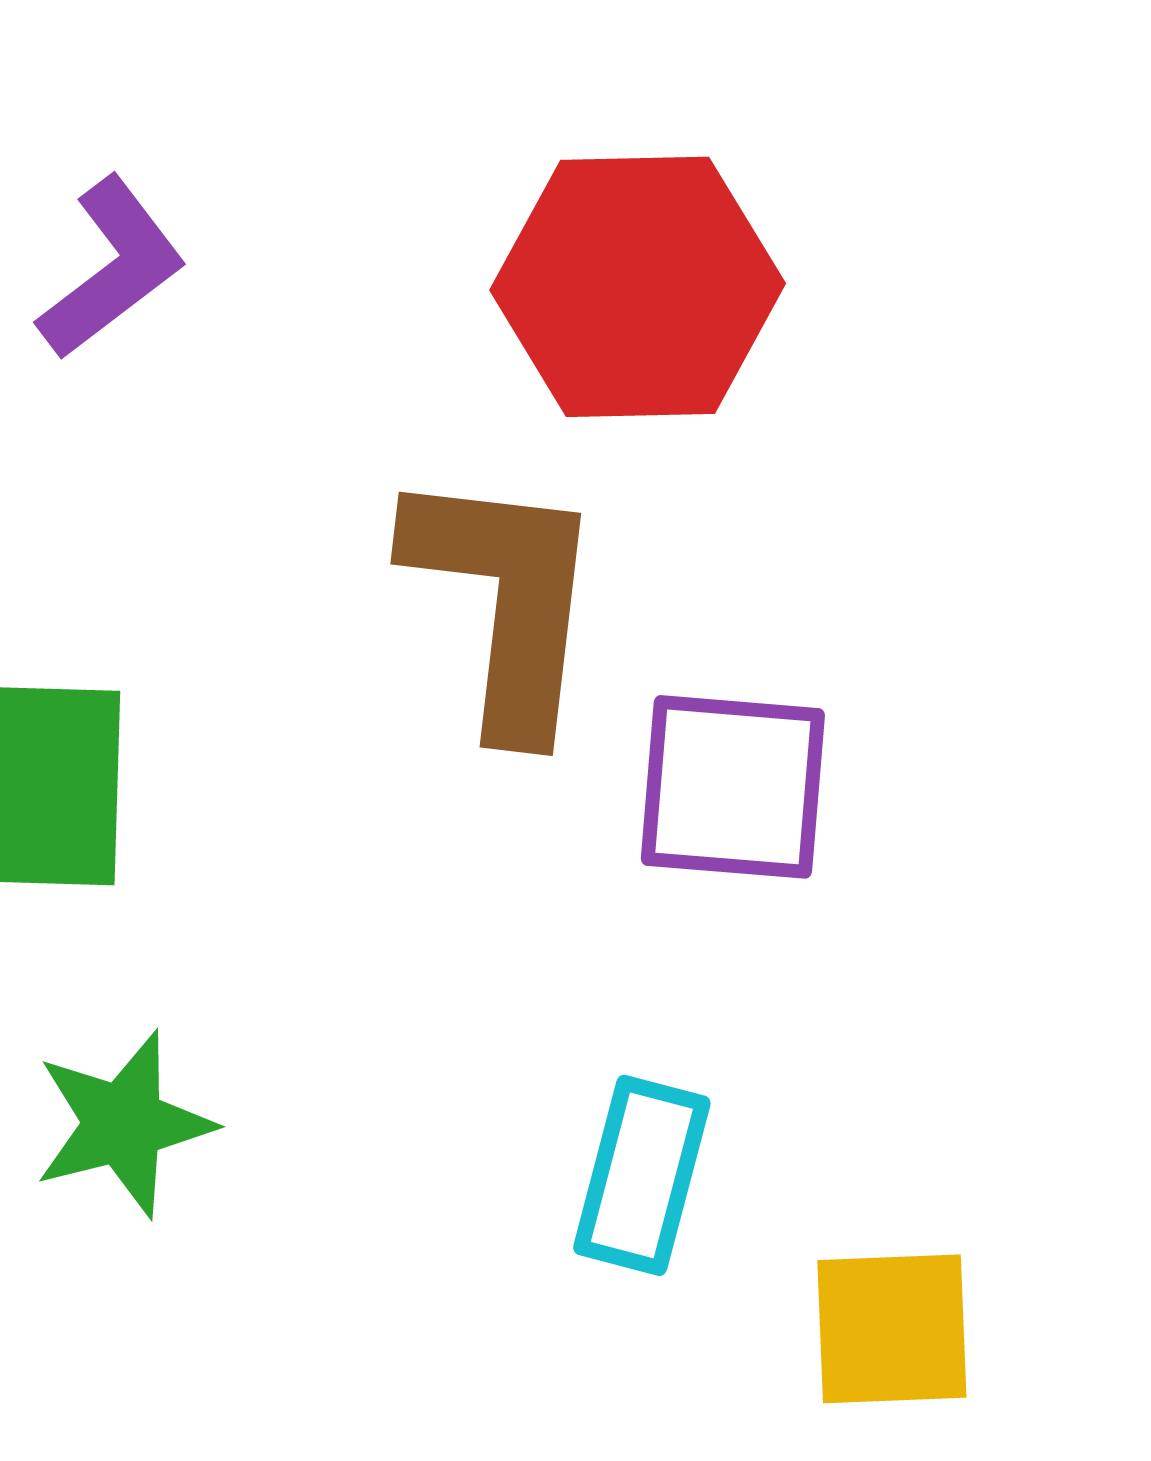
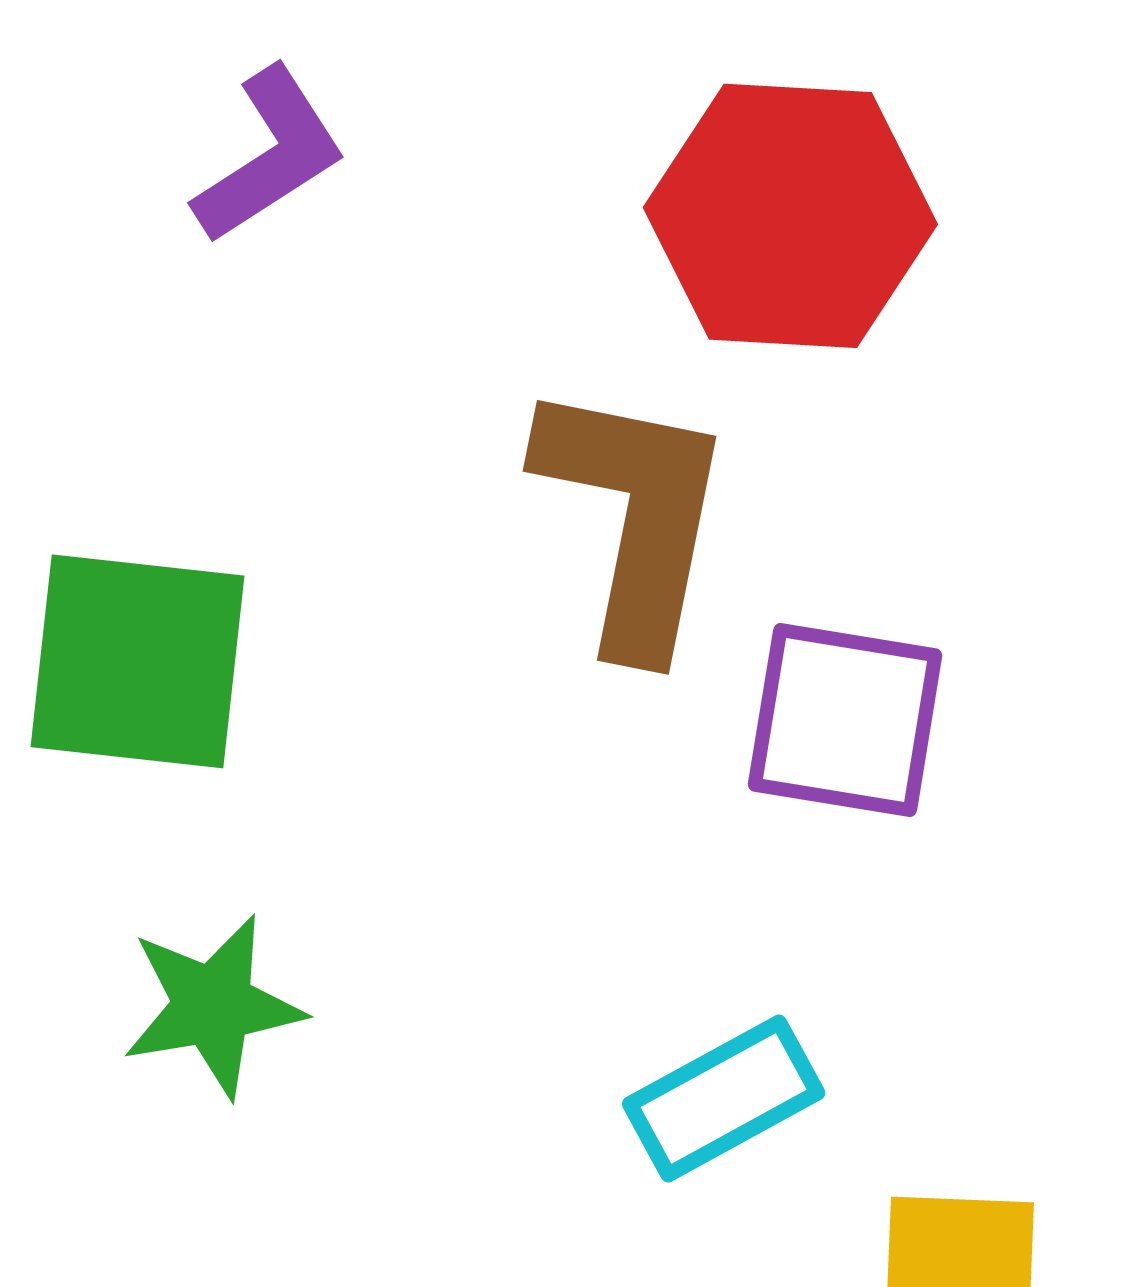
cyan rectangle: (642, 1175) -> (724, 1098), turned 42

